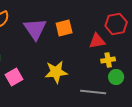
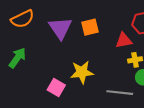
pink square: (14, 77) -> (56, 87), moved, turned -30

